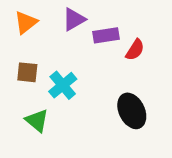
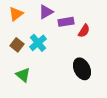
brown square: (27, 72) -> (17, 45), turned 32
cyan cross: (63, 85) -> (38, 43), moved

